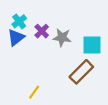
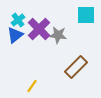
purple cross: (42, 31) -> (39, 29), size x1.6
cyan square: (92, 45) -> (86, 15), moved

